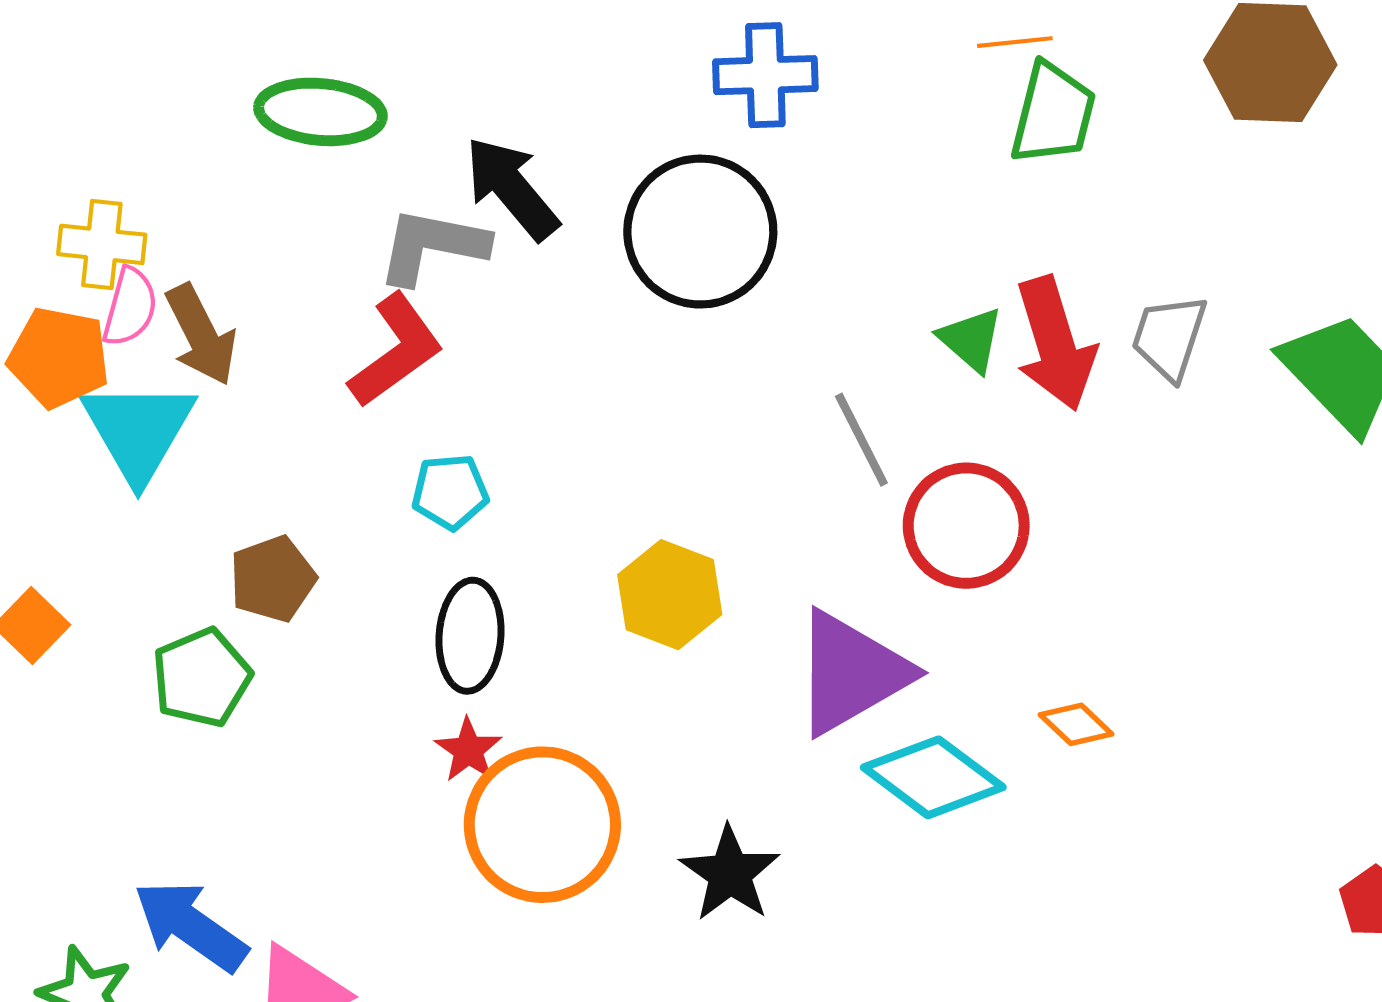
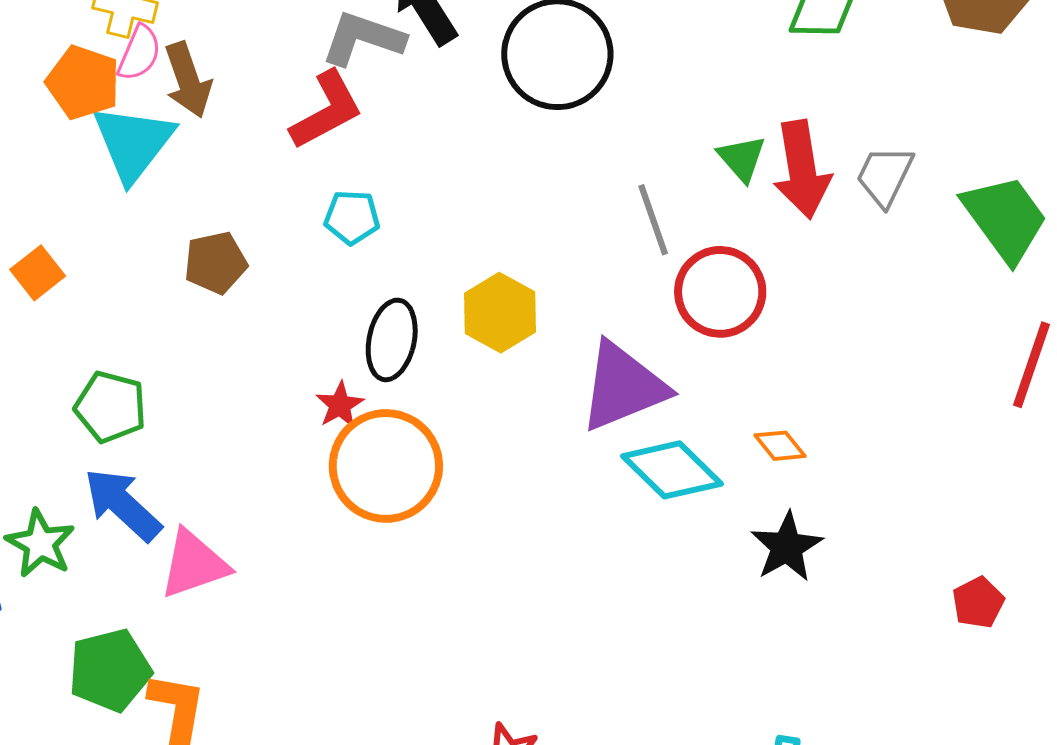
black ellipse: (470, 636) -> (392, 340), moved
green pentagon: (202, 678) -> (110, 407), moved, turned 30
black star: (730, 874) -> (787, 547), moved

